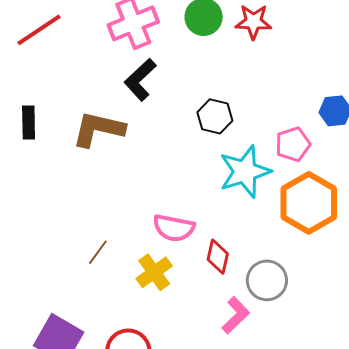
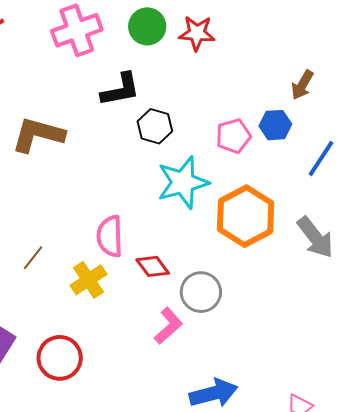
black L-shape: (140, 80) -> (121, 90), moved, turned -150
pink pentagon: (293, 144) -> (233, 136), moved
pink semicircle: (174, 228) -> (110, 236), turned 75
red diamond: (218, 257) -> (153, 266), turned -52

